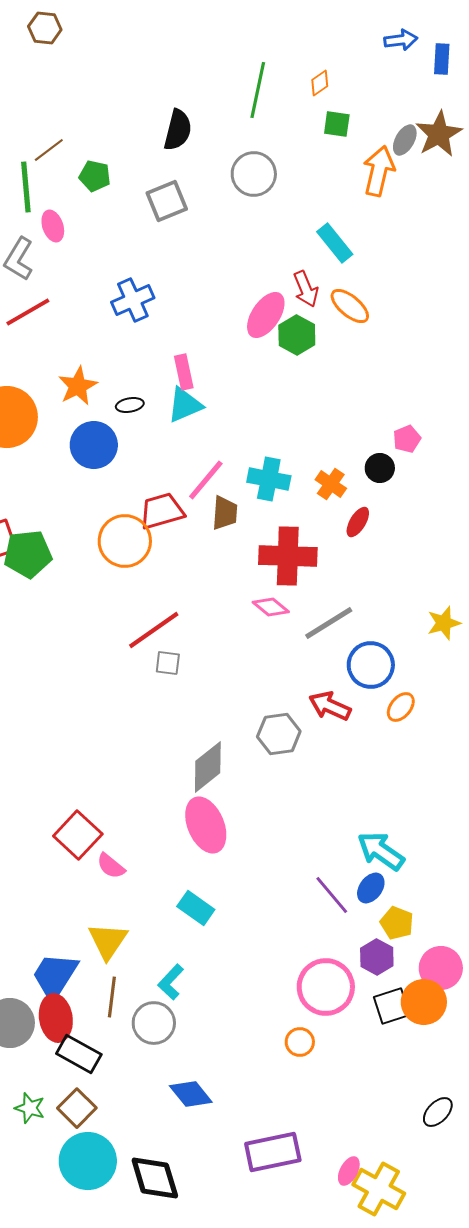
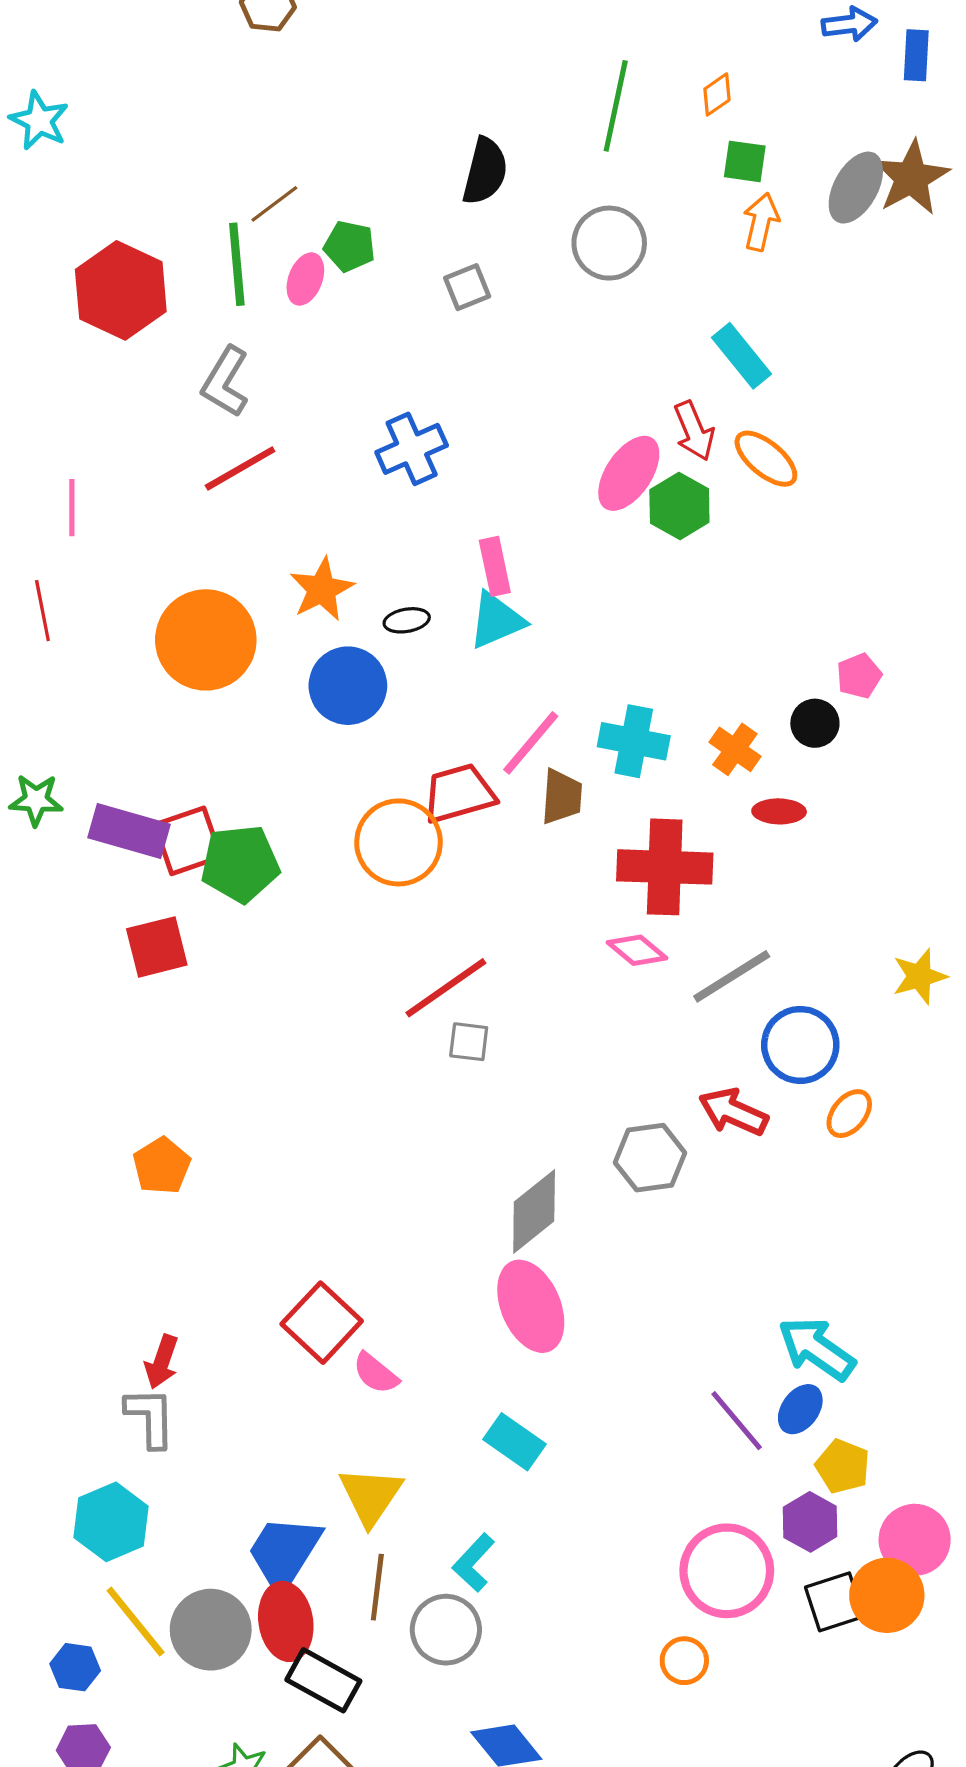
gray ellipse: (405, 140) -> (856, 188), size x1.4
orange arrow: (379, 171) -> (761, 222), moved, size x0.7
gray square: (167, 201) -> (467, 287), size x0.7
pink ellipse: (53, 226) -> (305, 279), moved, turned 40
red ellipse: (358, 522) -> (779, 811), turned 60

